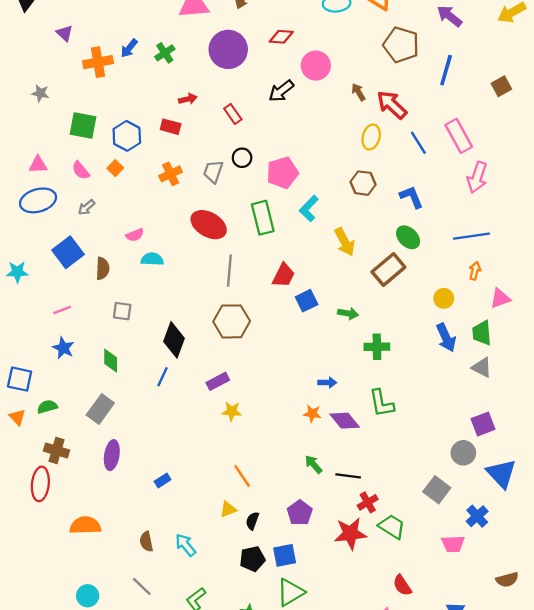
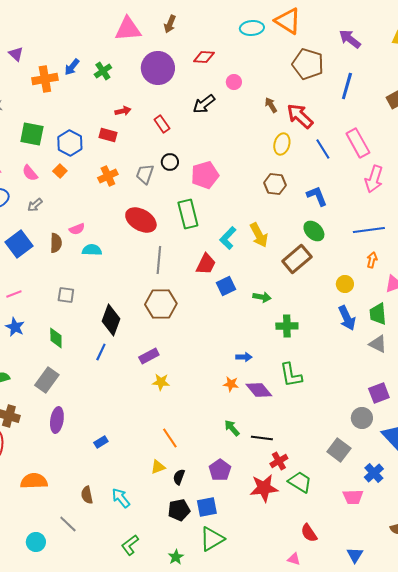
pink circle: (316, 66) -> (234, 82), size x0.6
cyan L-shape: (309, 208) -> (228, 238), moved
brown semicircle: (103, 268) -> (56, 243), moved
gray line: (142, 587) -> (68, 524), moved

